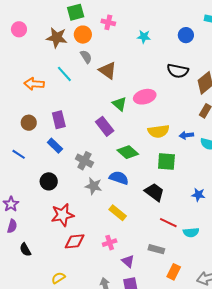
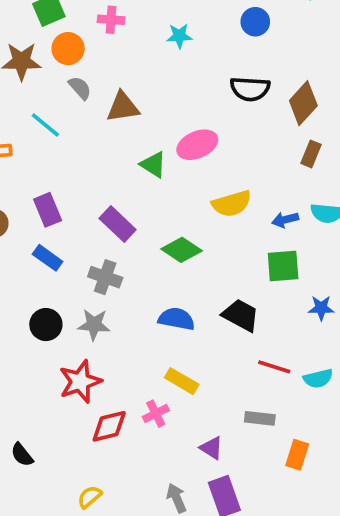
brown triangle: (108, 70) -> (123, 107), turned -36
purple rectangle: (105, 126) -> (118, 224), moved
blue arrow: (186, 135) -> (285, 220), moved
green square: (166, 162) -> (283, 266), moved
blue semicircle: (119, 178) -> (176, 319), moved
gray star: (94, 186) -> (94, 325), moved
yellow rectangle: (118, 213) -> (182, 381), moved
pink cross: (110, 243) -> (156, 414), moved

